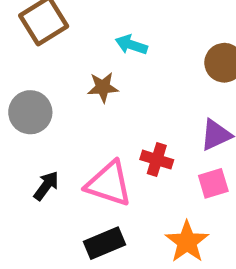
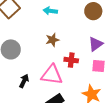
brown star: (103, 87) -> (52, 40), moved
pink square: (213, 183) -> (98, 66), turned 32

